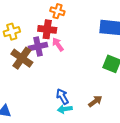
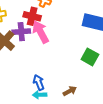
pink arrow: (58, 44) -> (41, 32), size x1.6

